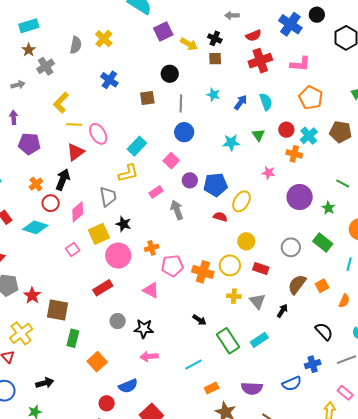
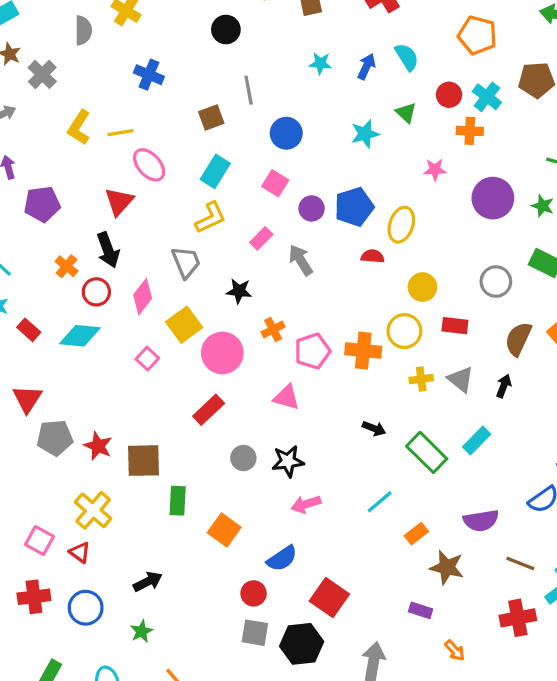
black circle: (170, 74) -> (226, 29), moved
brown square: (147, 98) -> (211, 118), moved
gray line: (181, 103) -> (249, 90), moved
yellow line: (74, 125) -> (120, 133), moved
black arrow: (63, 180) -> (108, 250), turned 150
black star: (123, 224) -> (239, 291), moved

